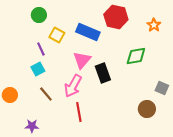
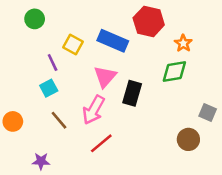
green circle: (39, 15) -> (35, 19), moved
orange star: (154, 25) -> (183, 43), moved
black rectangle: (103, 73) -> (132, 93), turned 36
red line: (79, 112) -> (101, 143), turned 60

